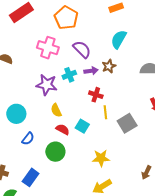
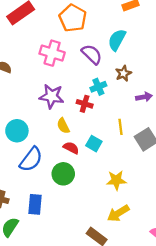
cyan semicircle: (119, 39) -> (117, 40), moved
purple arrow: (91, 71) -> (144, 97), moved
cyan cross: (69, 75) -> (98, 87), moved
red cross: (96, 95) -> (85, 104), moved
blue semicircle: (28, 139) -> (31, 159), size x1.6
blue rectangle: (31, 177) -> (35, 204), turned -30

